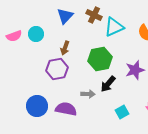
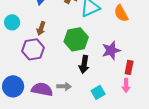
cyan circle: (36, 34) -> (12, 22), moved
black arrow: (108, 84) -> (84, 64), turned -30
gray arrow: (88, 94) -> (64, 86), moved

